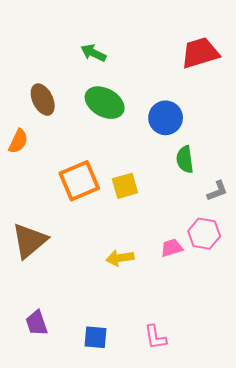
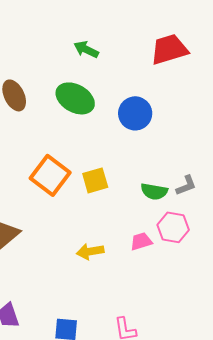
green arrow: (93, 53) -> (86, 49), moved
green semicircle: (185, 159) -> (154, 191), moved, turned -72
orange square: (79, 181) -> (50, 175), turned -30

